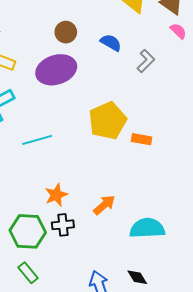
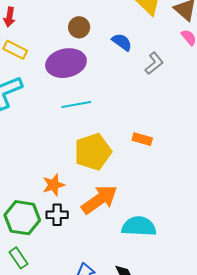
yellow pentagon: (108, 121) -> (93, 152), moved
cyan line: (37, 140) -> (76, 105), moved
orange arrow: (104, 205) -> (99, 199), size x1.6

